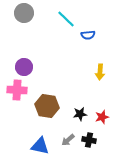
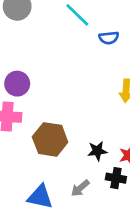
black cross: (89, 140) -> (116, 178), moved

